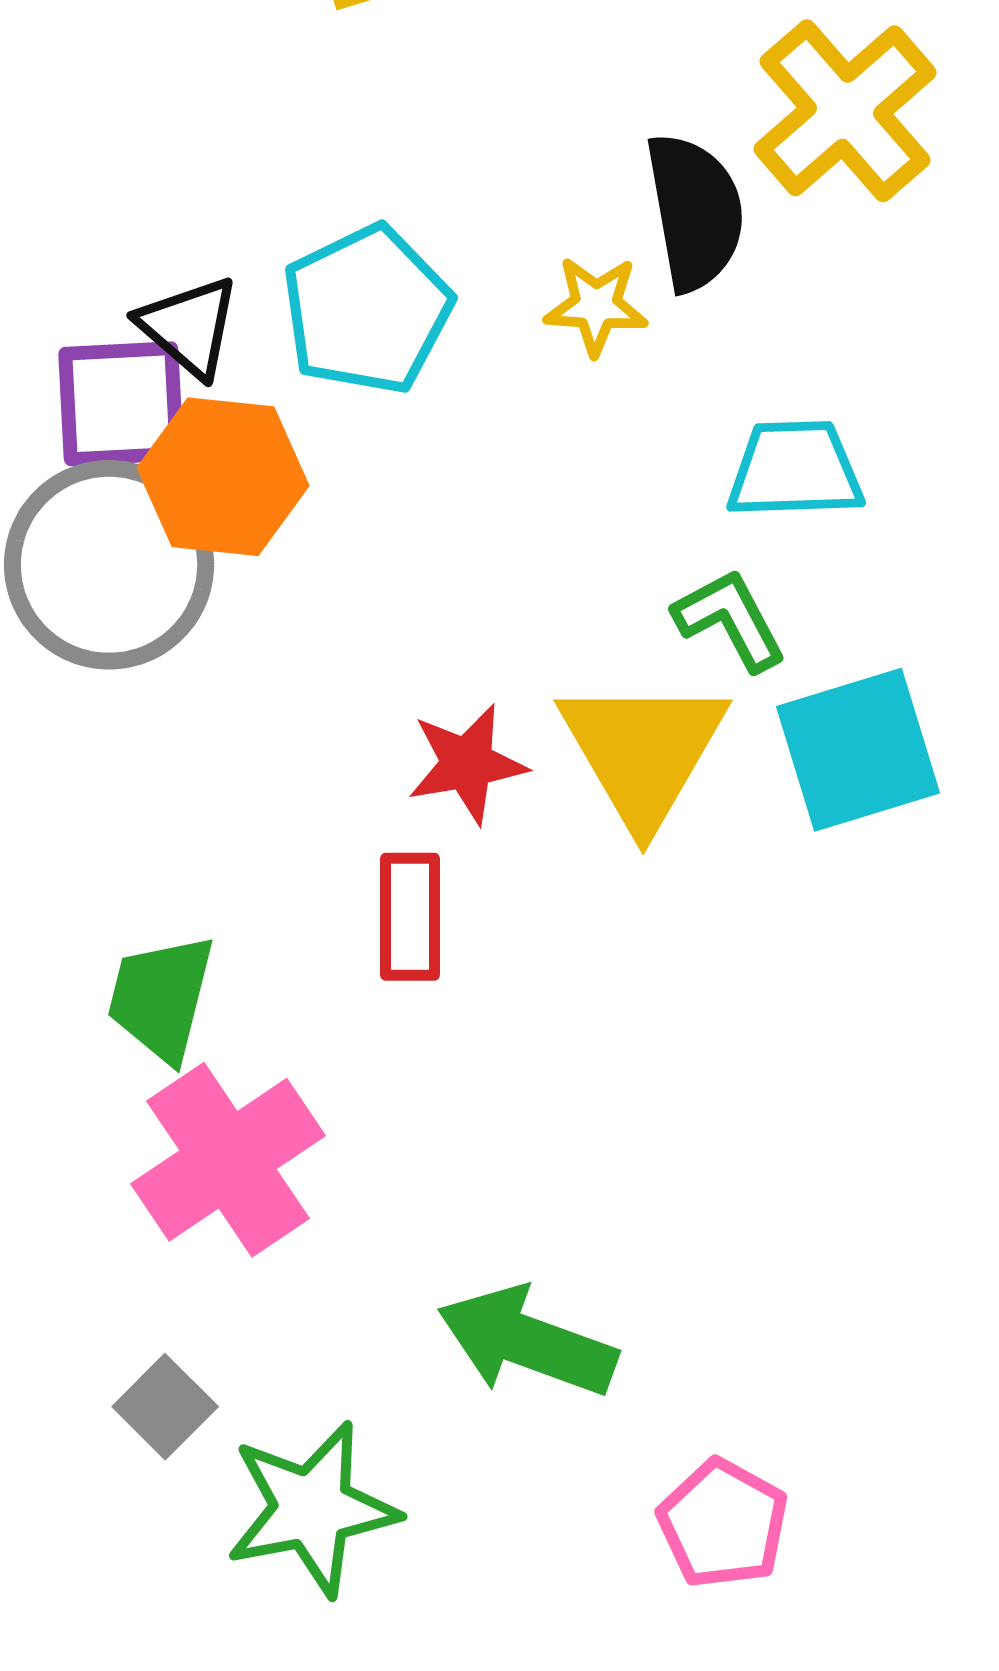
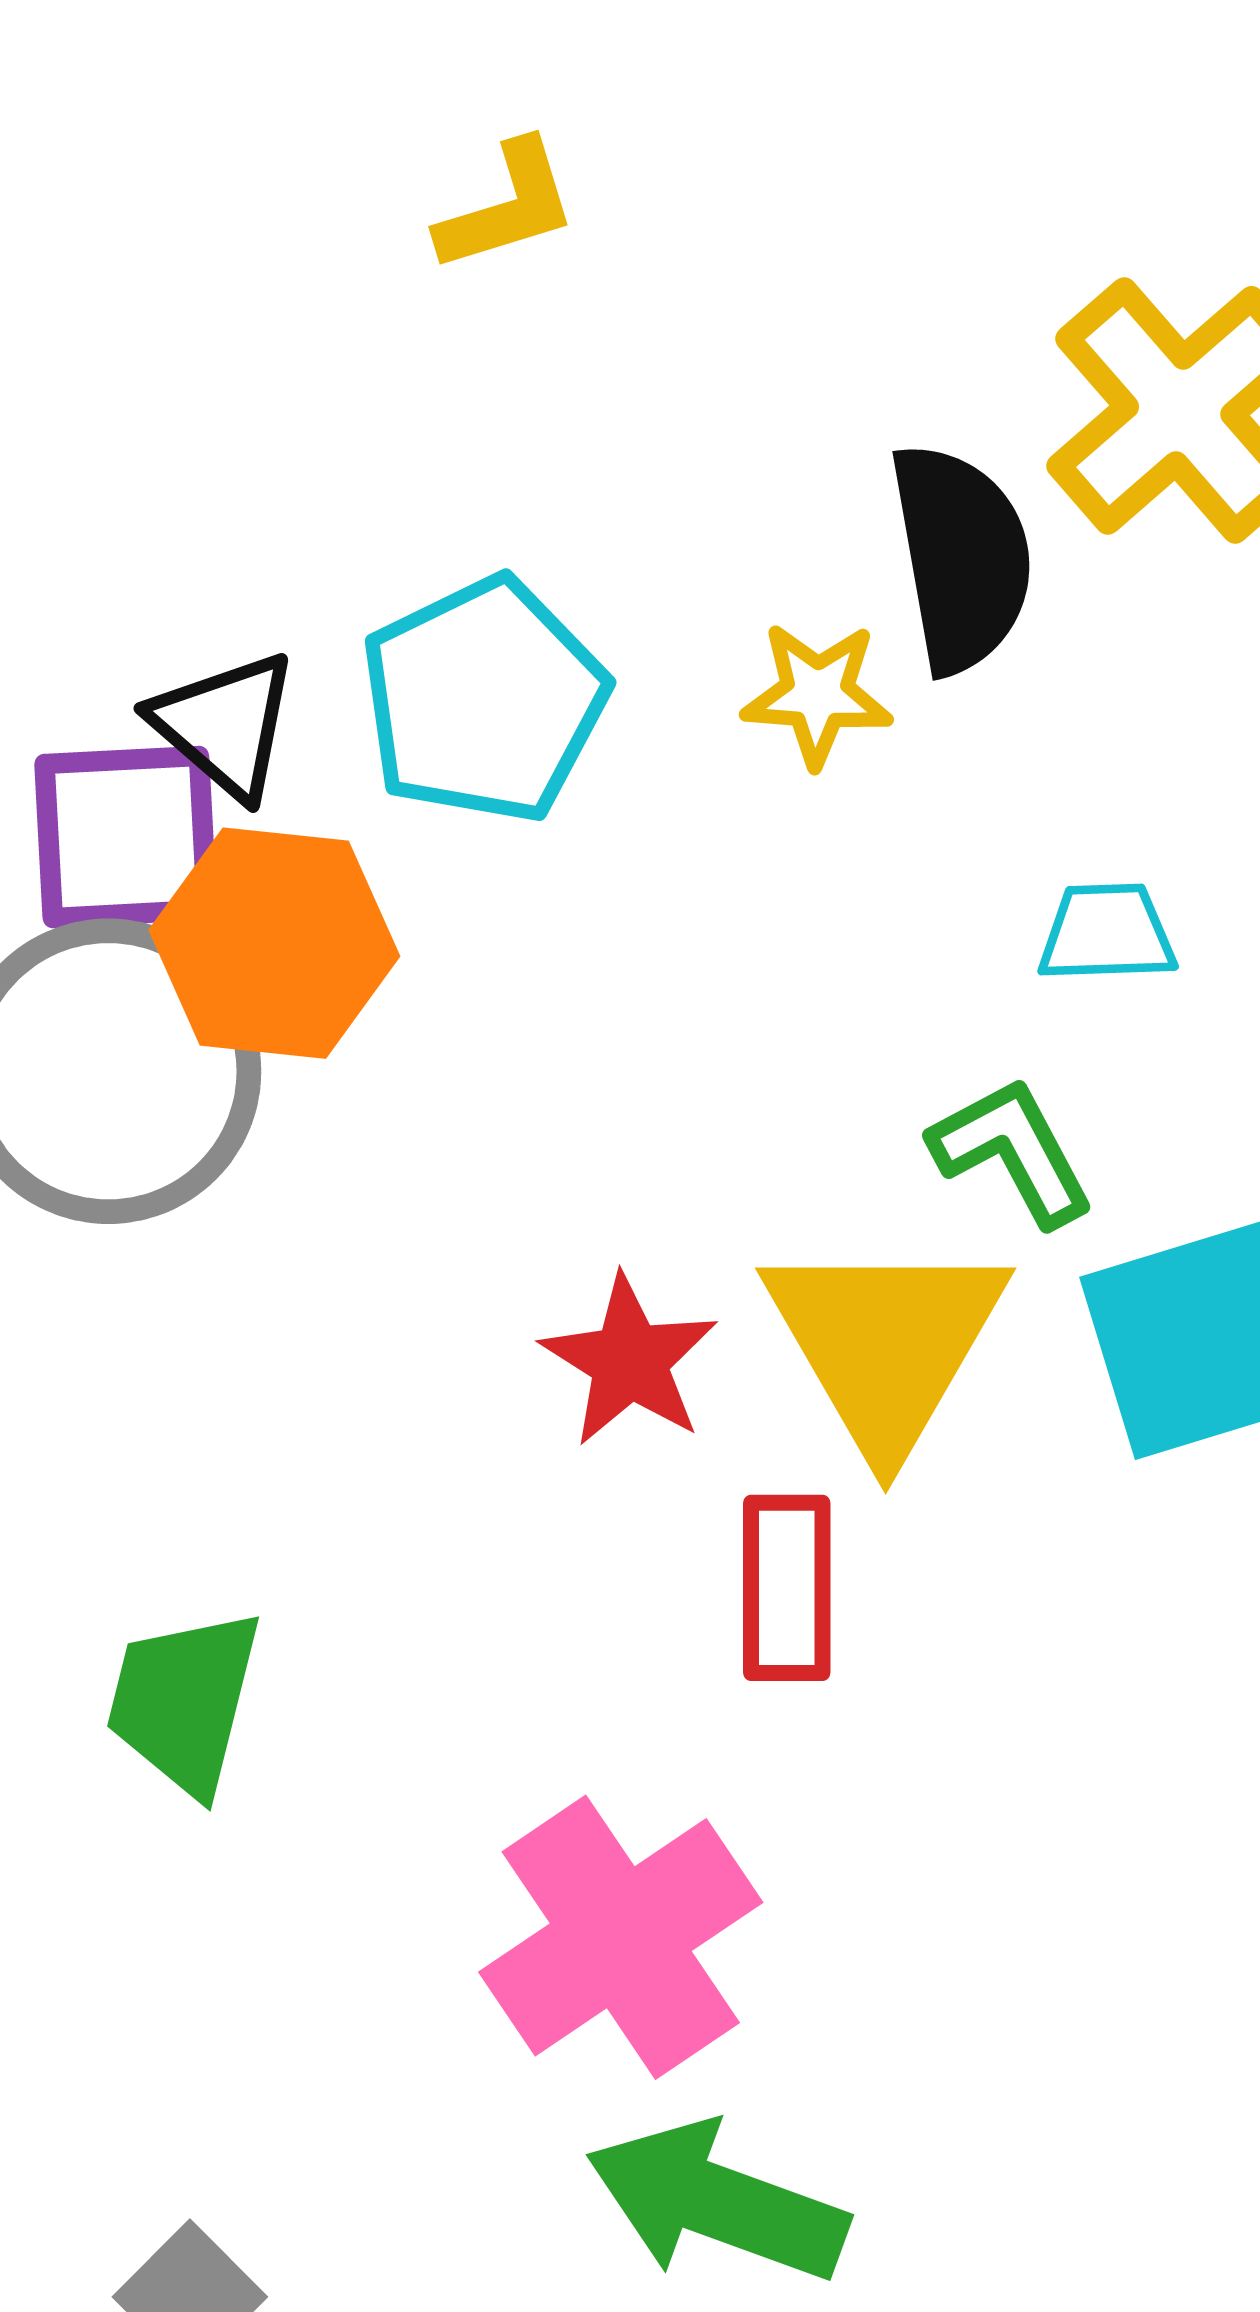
cyan trapezoid: (795, 470) -> (1107, 933), size x0.7
red star: (467, 764) -> (629, 1361), turned -30
red rectangle: (410, 917) -> (787, 1588), moved
pink cross: (228, 1160) -> (621, 1937), moved

